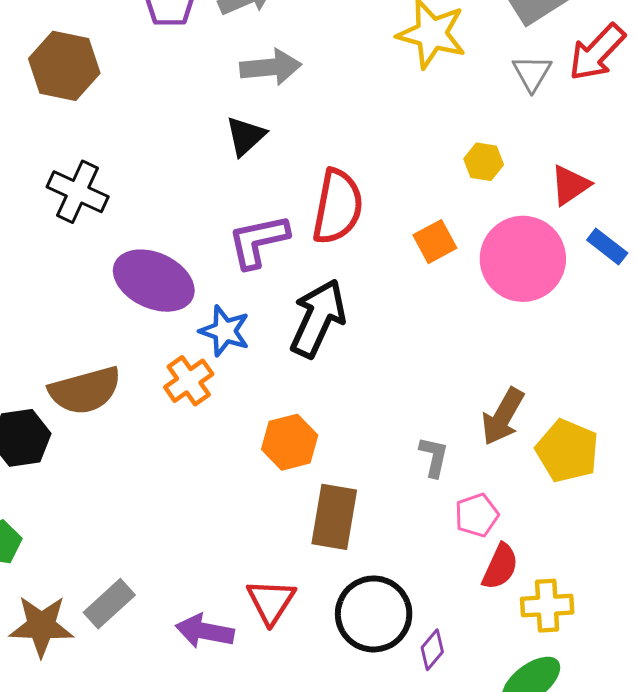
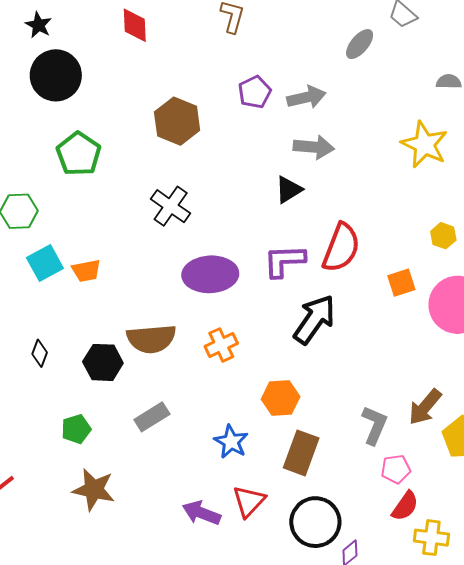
purple ellipse: (154, 281) -> (210, 274), turned -38
blue star: (225, 331) -> (231, 442), moved
gray L-shape: (434, 457) -> (374, 425), size x1.4
gray rectangle: (109, 604) -> (152, 417), moved

